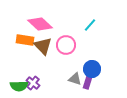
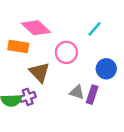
brown triangle: (43, 46) -> (39, 72), moved
blue circle: (92, 69) -> (106, 69), moved
purple cross: (33, 83) -> (28, 97), turned 32

